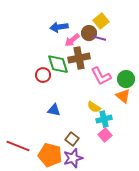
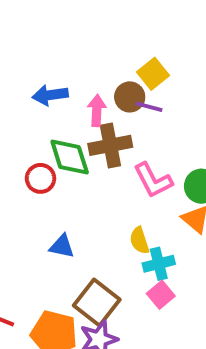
blue arrow: (59, 27) -> (50, 95), moved
pink arrow: (72, 40) -> (97, 111), turned 133
yellow semicircle: (94, 107) -> (139, 240), turned 40
brown square: (72, 139) -> (97, 302), size x1.6

